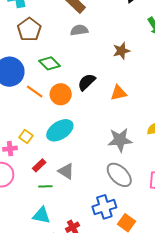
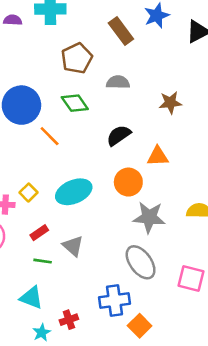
brown pentagon: (29, 29) -> (77, 58), moved
gray semicircle: (79, 30) -> (118, 82), moved
orange circle: (61, 94) -> (128, 182), moved

